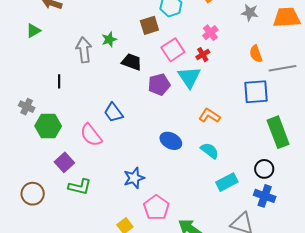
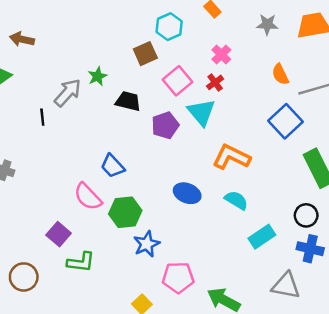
gray arrow: (84, 50) -> (68, 93), turned 55
black line: (59, 81) -> (42, 117), moved
blue square: (256, 92) -> (286, 121), turned -32
orange L-shape: (209, 116) -> (231, 157), size x1.4
green hexagon: (48, 126) -> (125, 212), moved
pink pentagon: (156, 208) -> (178, 277), turned -30

